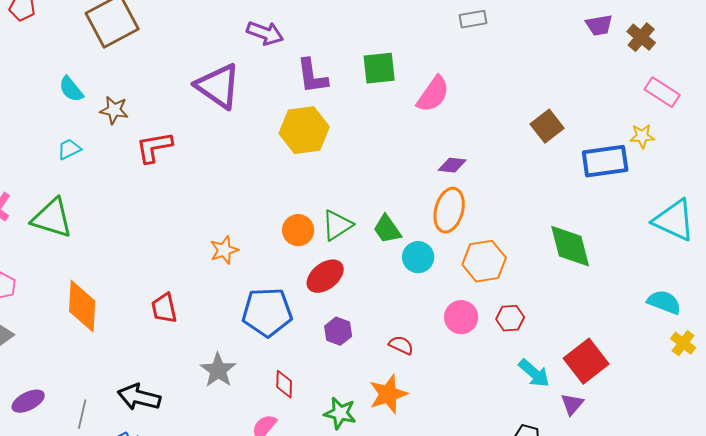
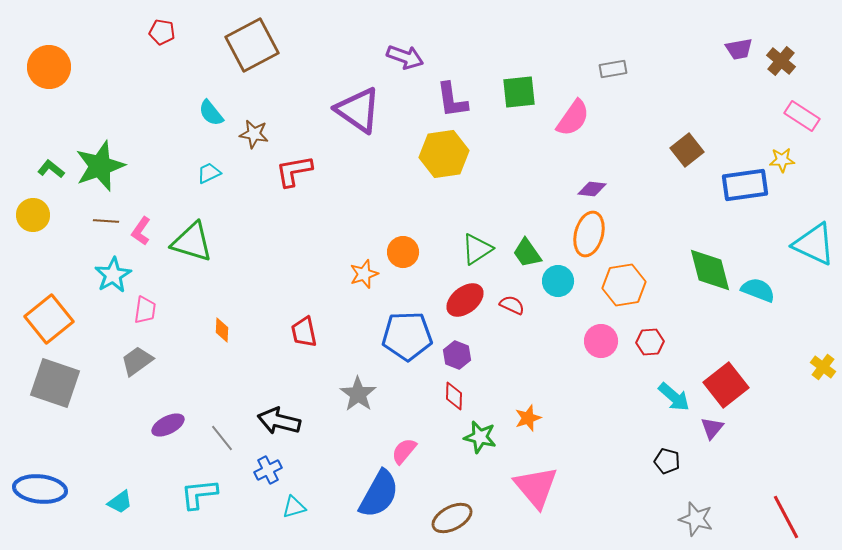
gray rectangle: (473, 19) -> (613, 69), moved
orange circle: (298, 230) -> (403, 252), moved
cyan semicircle: (664, 302) -> (758, 290), moved
orange diamond: (82, 306) -> (222, 330), size x0.5
purple hexagon: (338, 331) -> (457, 355), moved
red semicircle: (401, 345) -> (512, 305), moved
red diamond: (284, 384) -> (454, 396), moved
orange star: (388, 394) -> (528, 418), size x0.7
gray line: (82, 414) -> (222, 438), turned -52

